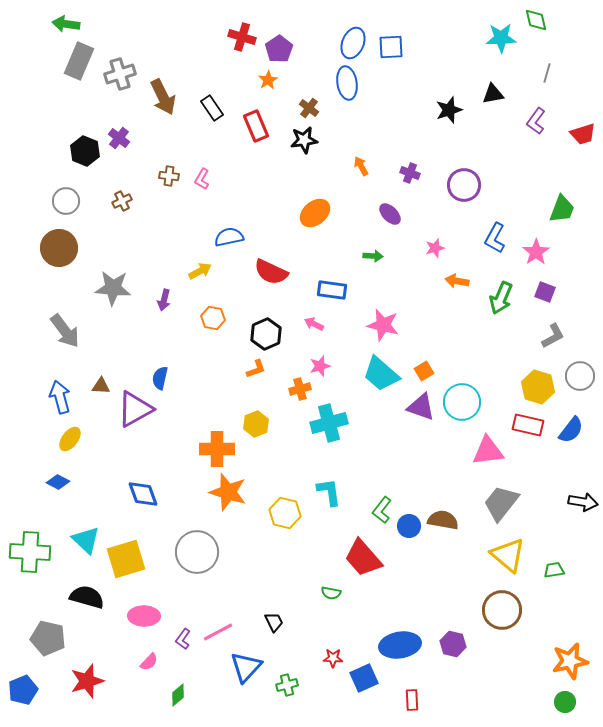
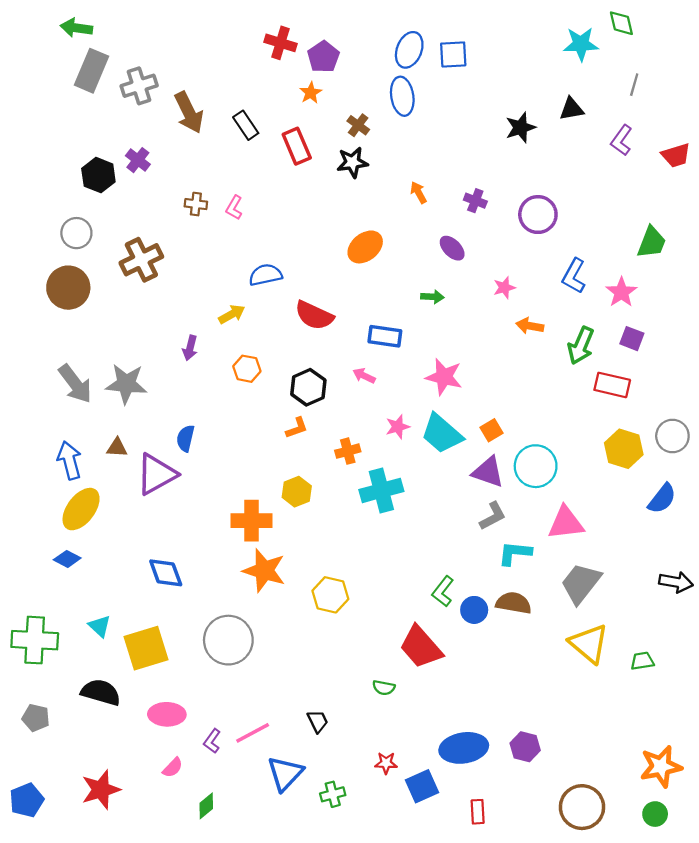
brown cross: (122, 201) -> (141, 260), moved, size x1.8
gray star: (113, 288) -> (126, 384), moved
gray L-shape: (553, 336) -> (493, 516), moved
pink star: (320, 366) -> (398, 427), moved
red rectangle: (528, 425) -> (612, 385), moved
yellow ellipse: (70, 439) -> (81, 509), size x1.5
cyan L-shape: (329, 492) -> (515, 553), moved, turned -76
cyan triangle: (86, 540) -> (100, 626), size x0.7
brown circle: (502, 610) -> (582, 807), moved
gray pentagon: (48, 638) -> (36, 718), moved, size x0.7

